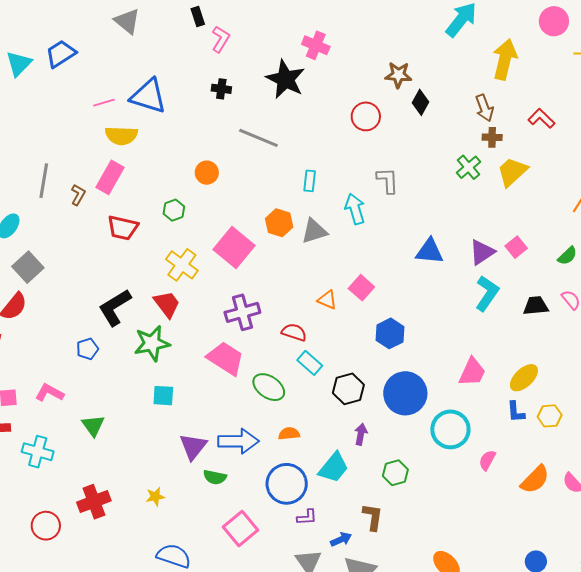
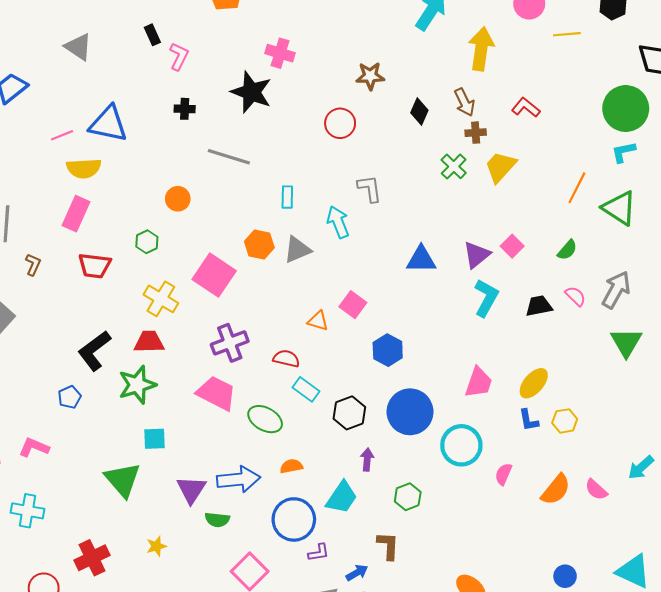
black diamond: (420, 102) -> (419, 112), moved
brown L-shape: (78, 195) -> (33, 265), moved
red trapezoid: (167, 304) -> (149, 342), turned -48
green triangle: (93, 426) -> (123, 480), moved, size x1.5

